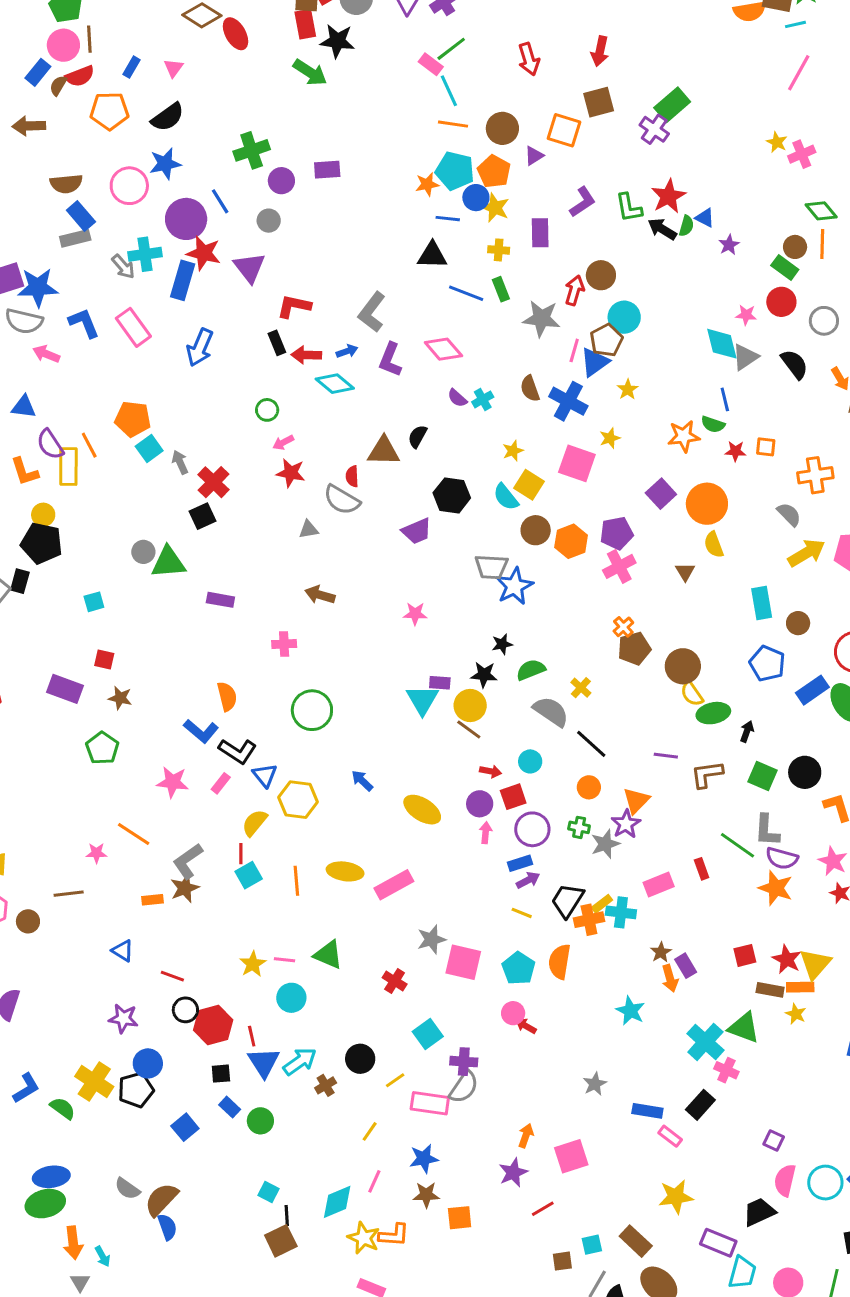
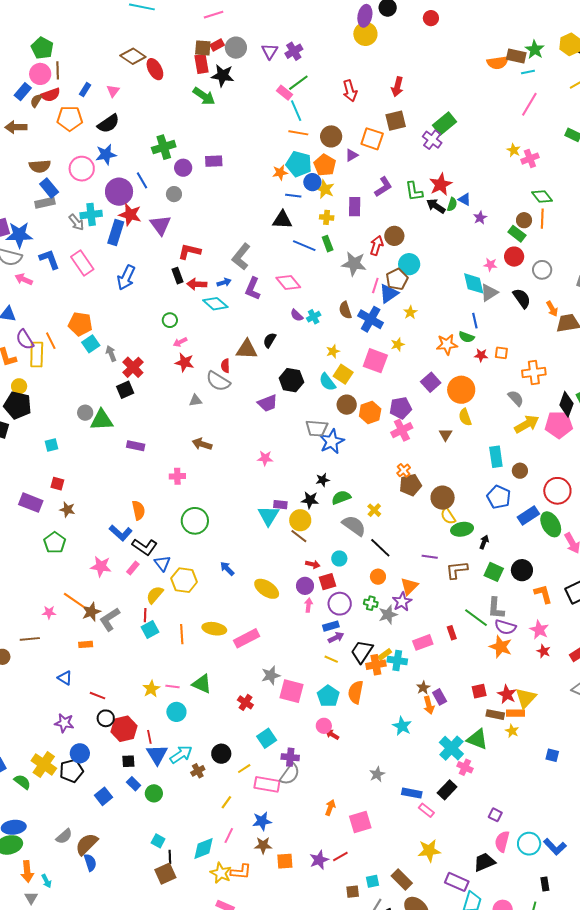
brown star: (185, 888) -> (91, 612), moved
purple star: (513, 1173) -> (319, 860), moved
gray semicircle: (127, 1189) -> (64, 836), turned -78

